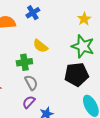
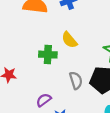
gray semicircle: (31, 83) -> (76, 80), moved

